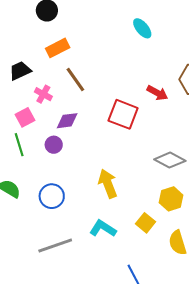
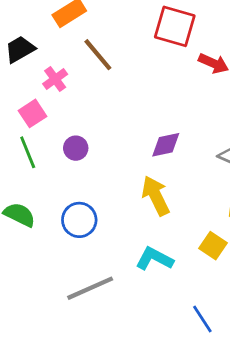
pink cross: (43, 94) -> (55, 79), turned 30
red square: (123, 114) -> (175, 26), moved
purple diamond: (67, 121) -> (166, 145), moved

